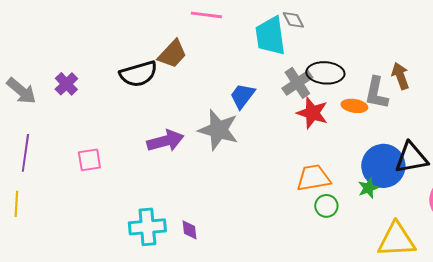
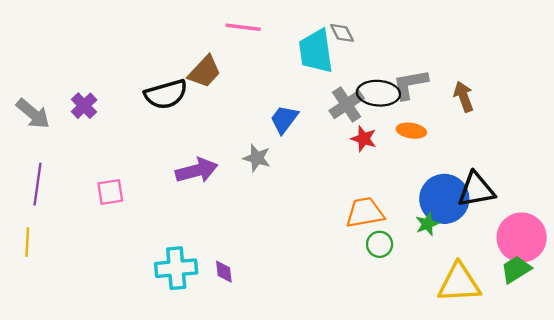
gray L-shape: (376, 93) -> (410, 84), moved, turned 68
red star: (312, 113) -> (364, 139), size x0.7
gray star: (218, 130) -> (257, 158), size x0.6

